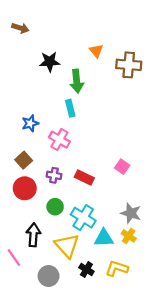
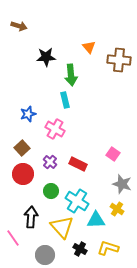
purple cross: (54, 175) -> (50, 162), turned 32
gray star: (131, 213) -> (122, 184), moved
yellow cross: (129, 236) -> (117, 209), moved

